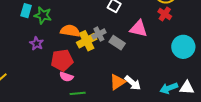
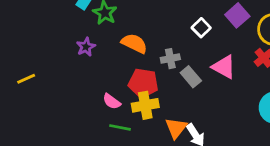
yellow cross: (87, 41) -> (145, 105), moved
red pentagon: (62, 60) -> (143, 83), moved
orange triangle: (117, 82) -> (176, 128), turned -36

